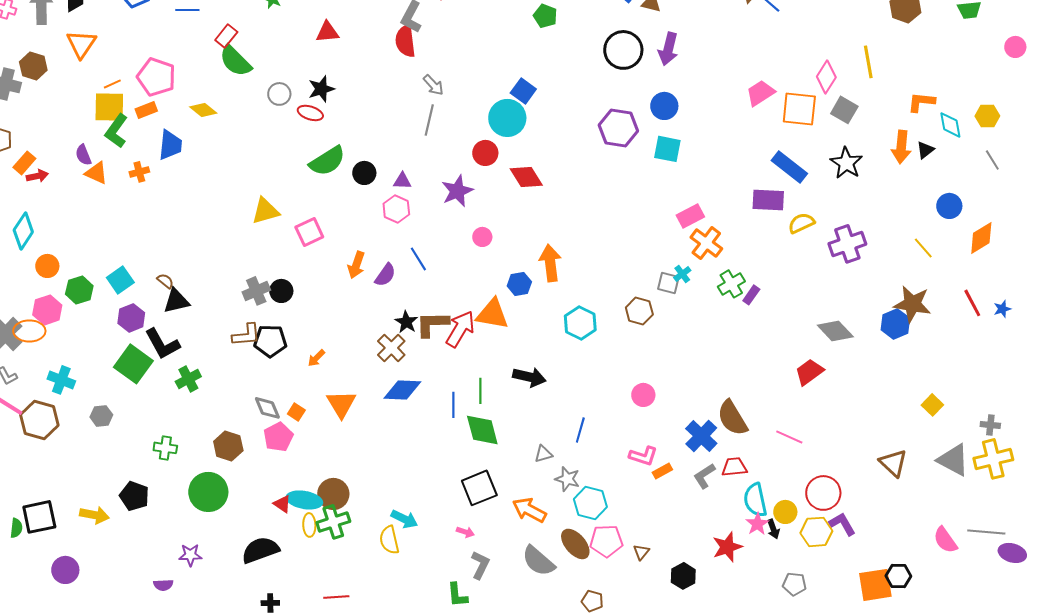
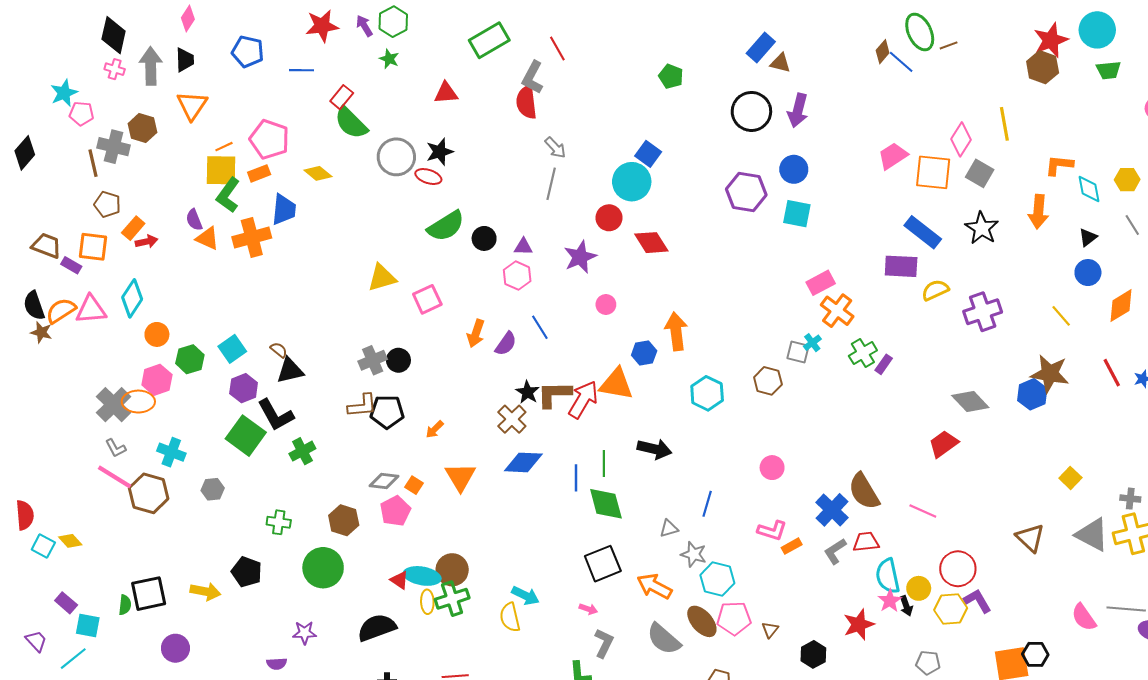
gray circle: (279, 94) -> (396, 157), size x1.6
black triangle: (925, 150) -> (1088, 237), moved
orange cross: (139, 172) -> (252, 237), size x1.8
gray diamond: (267, 408) -> (384, 481), turned -60

